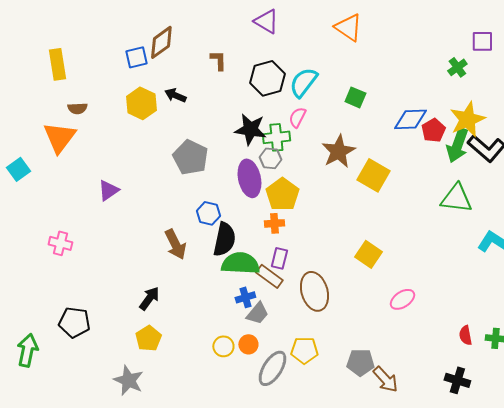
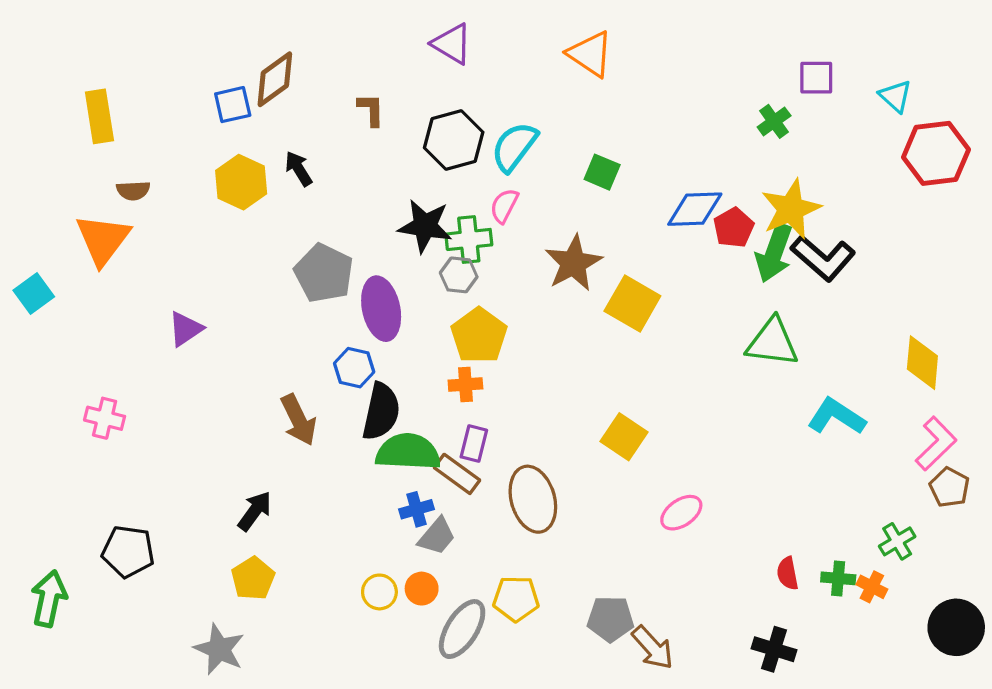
black arrow: (175, 95) -> (298, 169), turned 35
purple ellipse: (249, 178) -> (381, 309), moved

